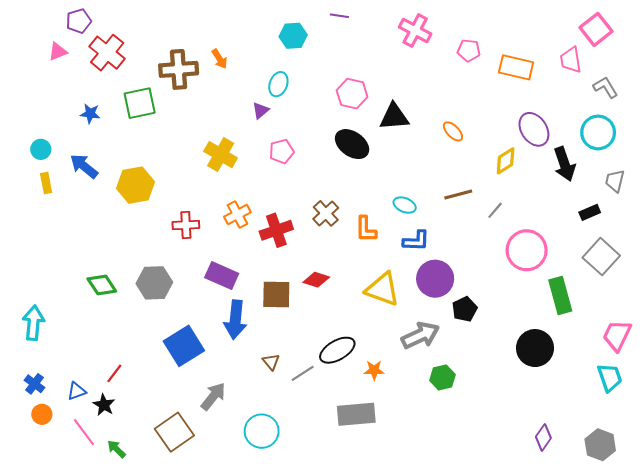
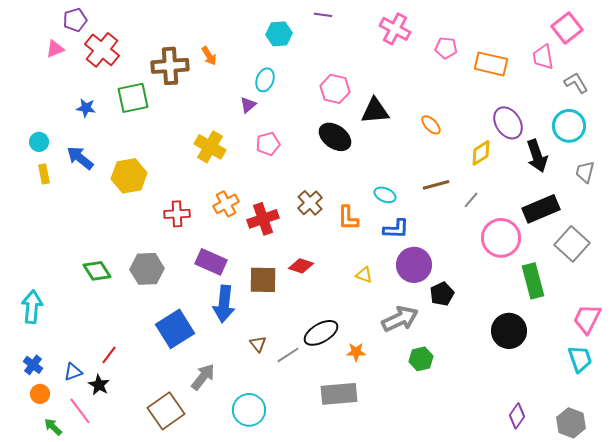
black rectangle: (590, 212) -> (541, 209), moved, size x1.8
yellow triangle: (383, 289) -> (364, 275), size x0.5
green arrow: (117, 449) -> (53, 427), moved

